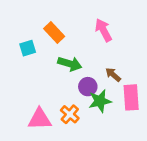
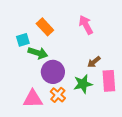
green arrow: (70, 64) -> (38, 53), moved
brown arrow: (113, 75) -> (94, 62), turned -80
purple circle: (88, 87) -> (53, 72), moved, size x1.5

